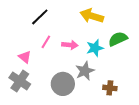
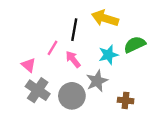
black line: (40, 17) -> (74, 30), moved, turned -36
pink arrow: (70, 45) -> (73, 59), moved, turned -133
gray cross: (20, 81) -> (38, 90), moved

